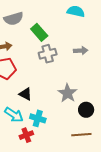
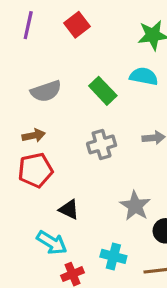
green rectangle: (39, 32) -> (103, 91), moved
cyan cross: (38, 118) -> (113, 256), moved

